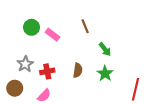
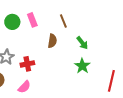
pink rectangle: (53, 35) -> (32, 20), moved, turned 32
brown semicircle: (78, 70) -> (52, 41), moved

